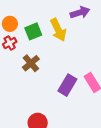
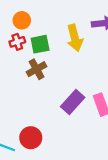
green square: (33, 31) -> (40, 44), moved

